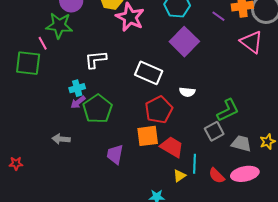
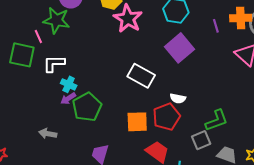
purple line: (218, 16) -> (216, 26), turned 32
white L-shape: (96, 60) -> (54, 64), moved
cyan cross: (77, 88) -> (69, 84), turned 35
red pentagon: (159, 110) -> (167, 117), moved
orange square: (148, 136) -> (137, 122), moved

